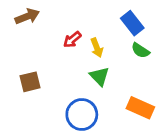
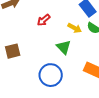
yellow arrow: (97, 48) -> (75, 28), moved, turned -40

